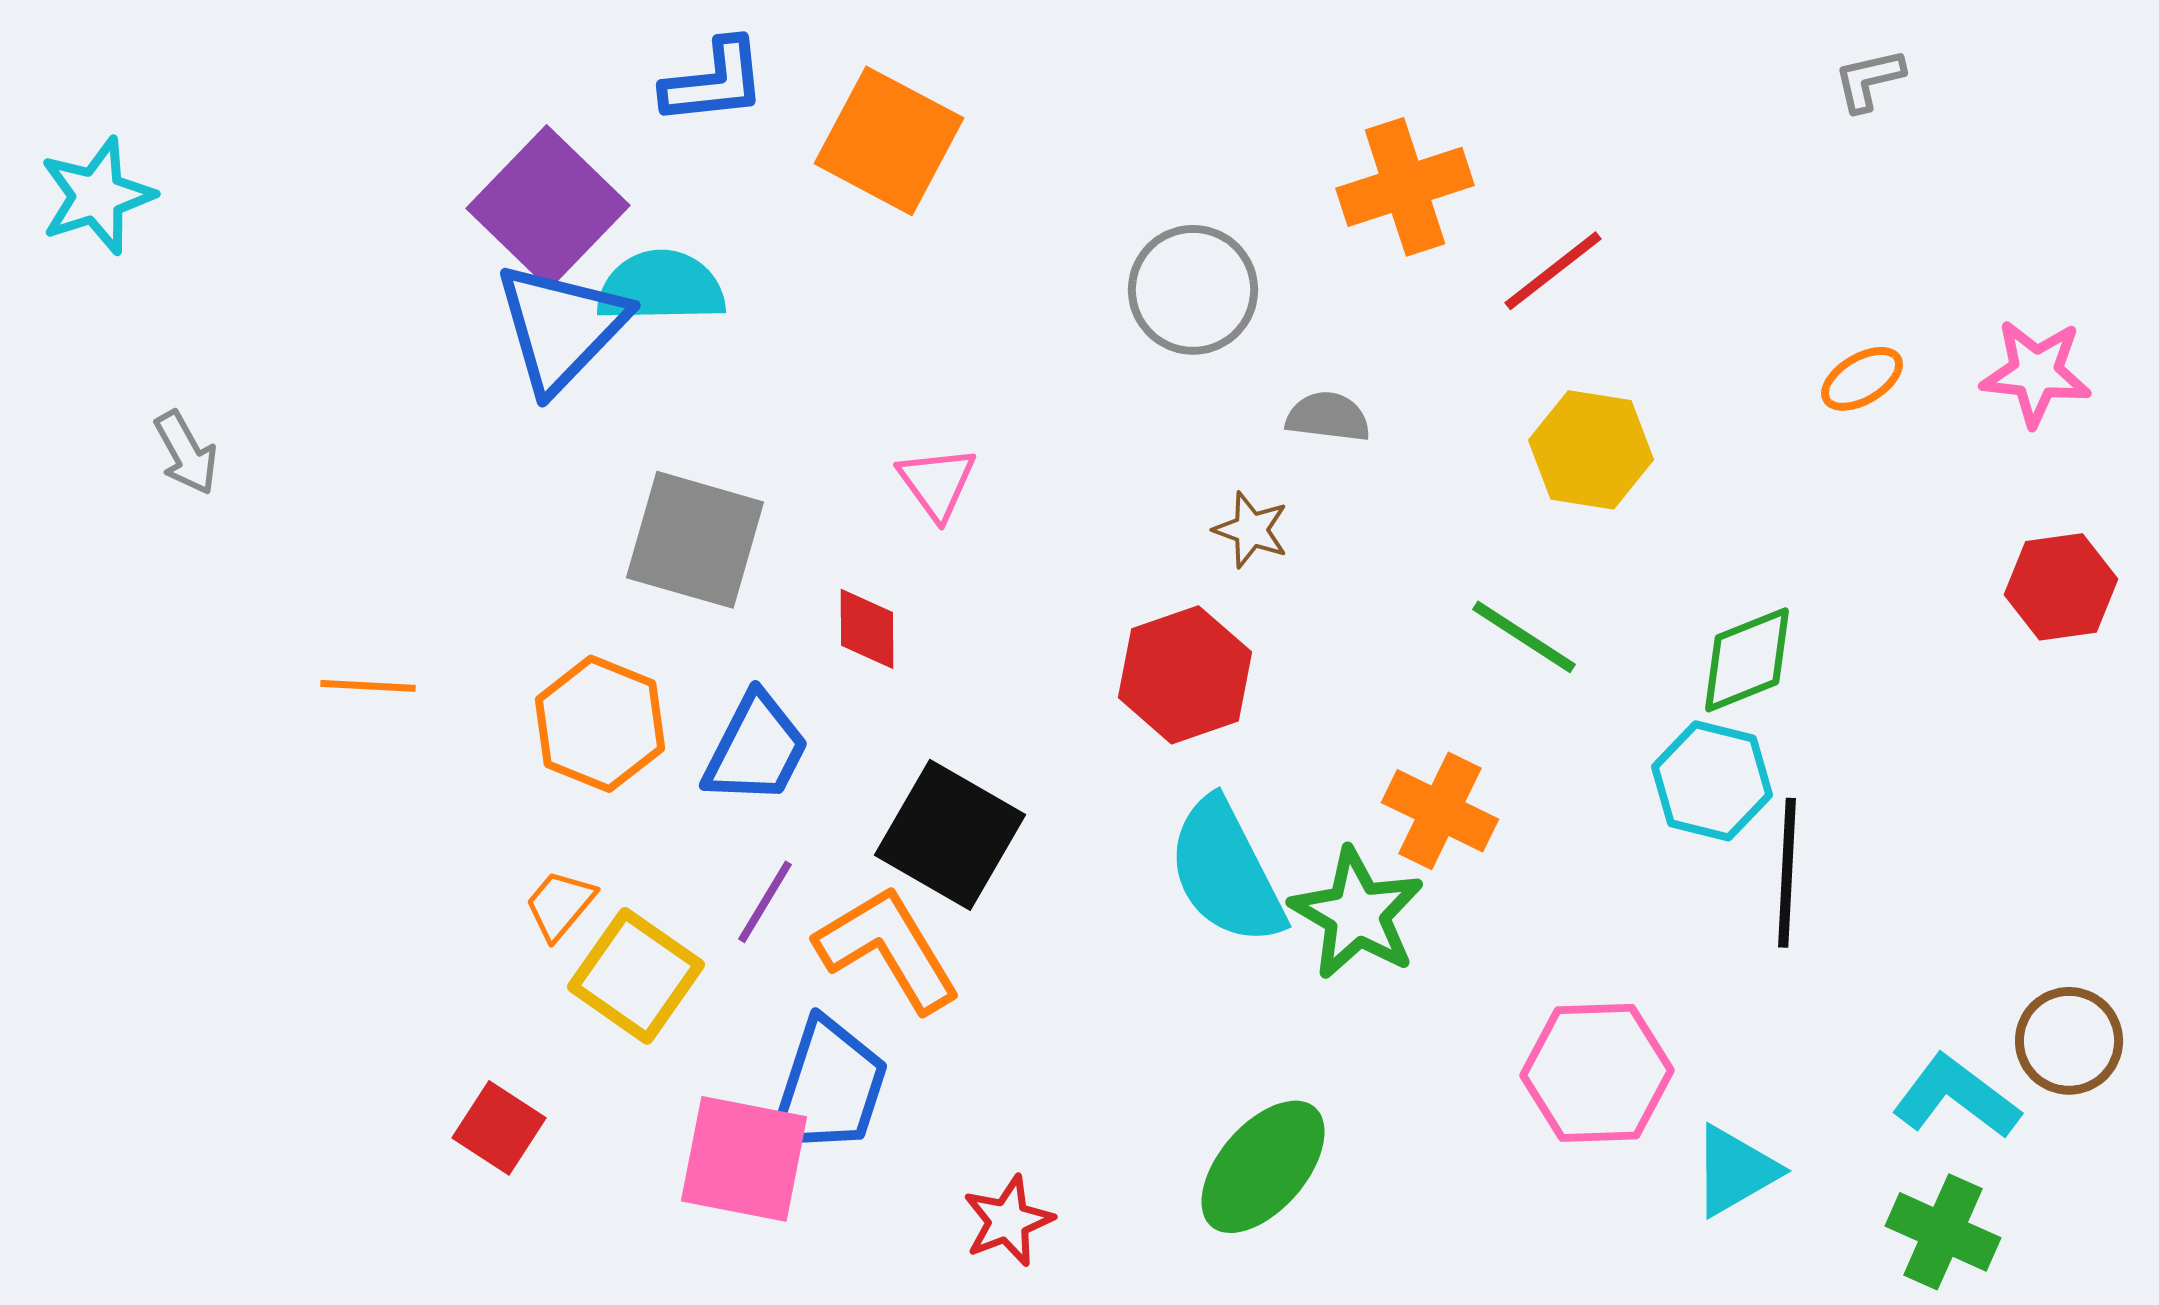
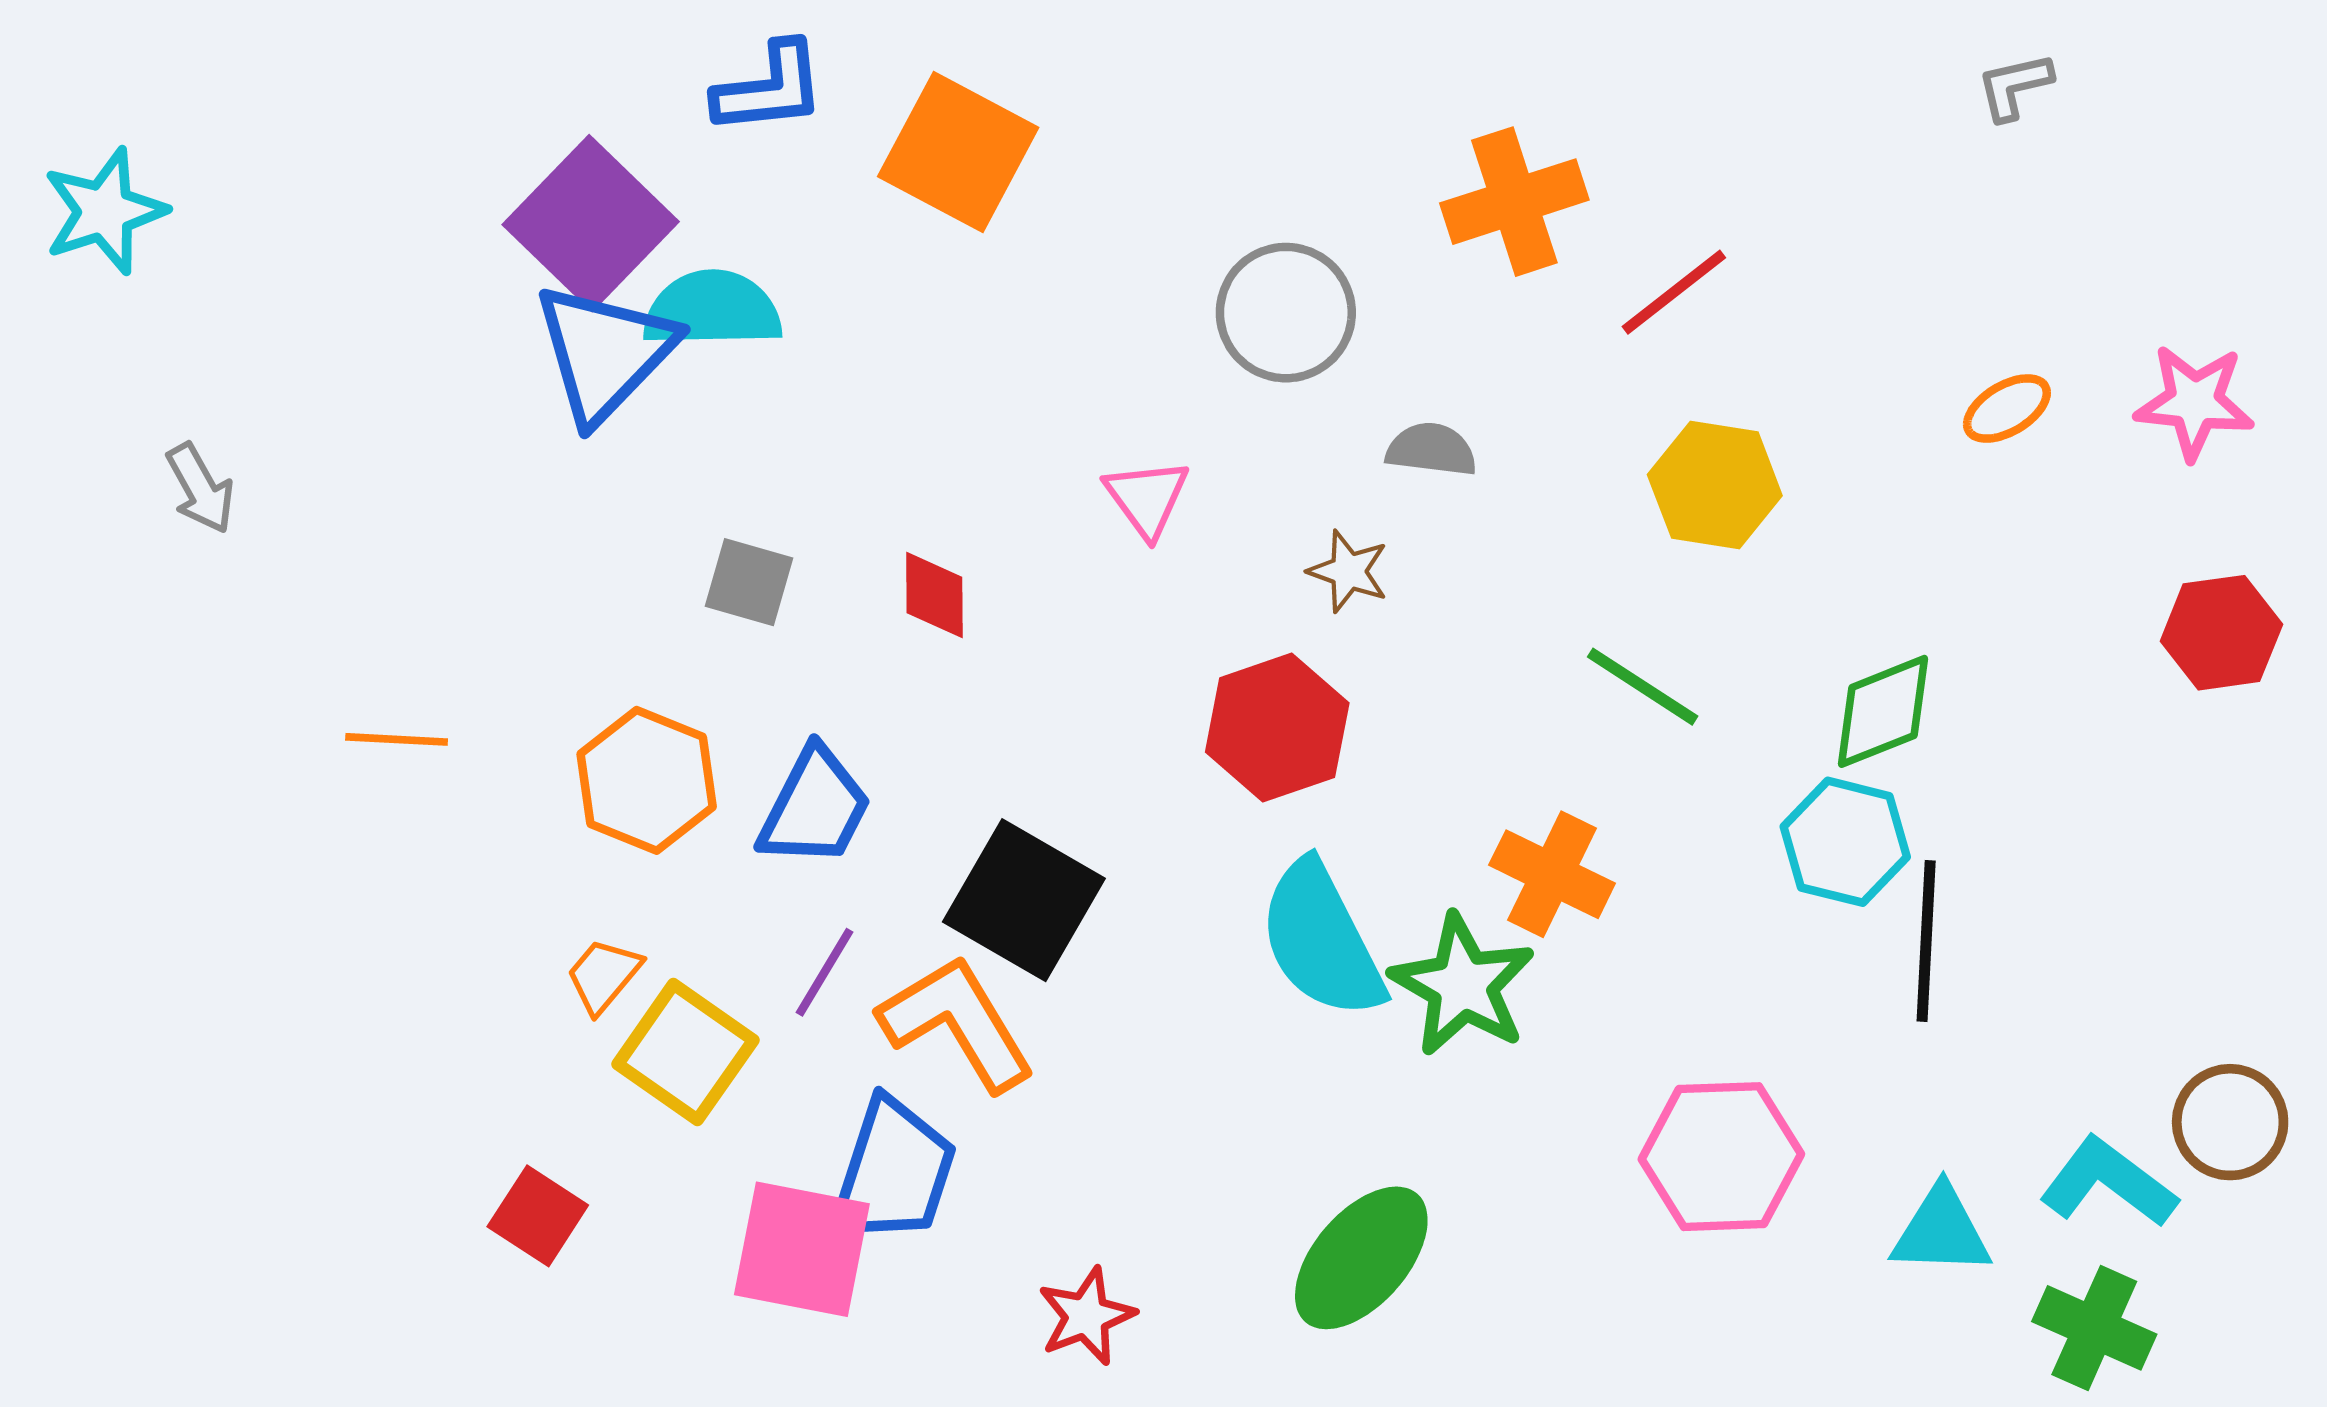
pink triangle: (937, 483) -> (1147, 498), moved
gray square: (695, 540) -> (749, 582), size x0.6
red diamond: (867, 629) -> (934, 595), moved
cyan triangle: (1735, 1171) -> (1941, 1231), moved, turned 32

